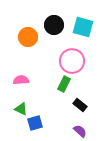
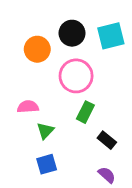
cyan square: (83, 27) -> (111, 36), turned -30
pink circle: (72, 61) -> (76, 76), moved
green triangle: (21, 109) -> (45, 131), moved, turned 48

